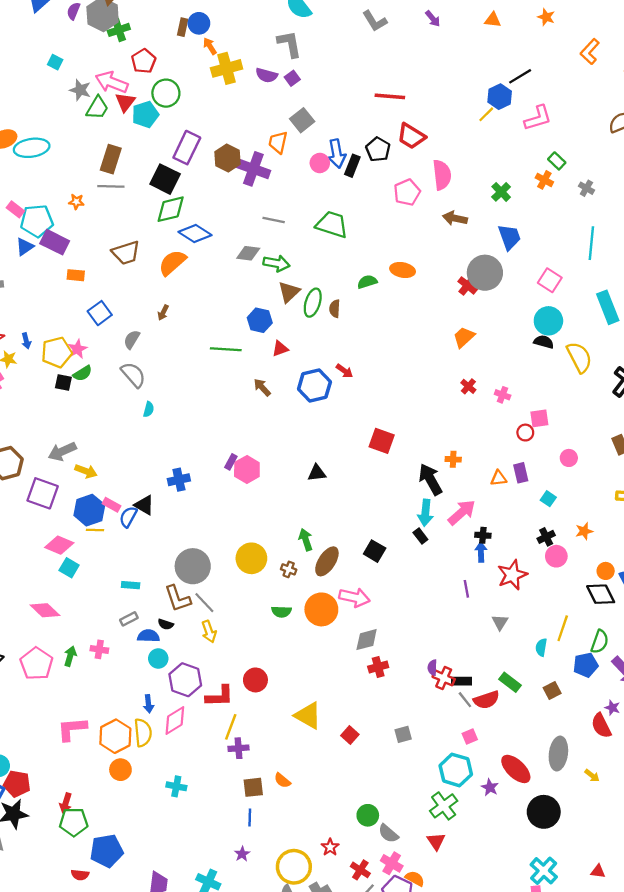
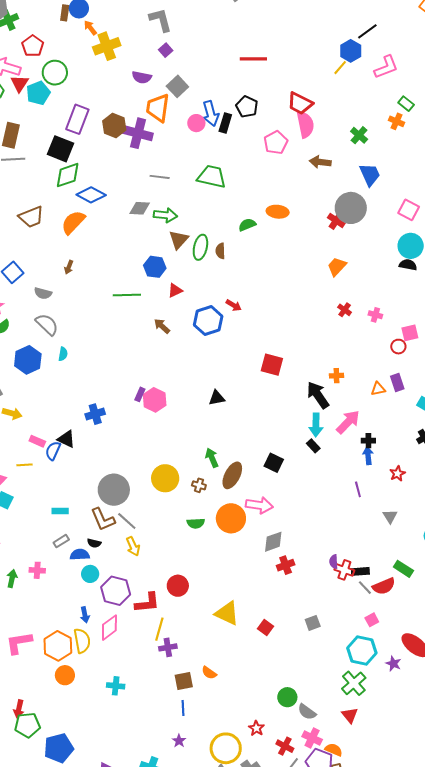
purple semicircle: (267, 75) -> (142, 77), moved
red trapezoid: (411, 136) -> (300, 103), moved
orange trapezoid: (278, 142) -> (158, 108), size x1.4
gray semicircle: (132, 339) -> (43, 293), turned -102
blue hexagon: (89, 510) -> (28, 360), moved
red star: (512, 575) -> (397, 474), size x0.6

